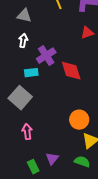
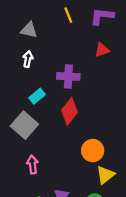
purple cross: (46, 56) -> (68, 76), moved, turned 36
red diamond: (71, 71) -> (69, 111), moved, turned 55
cyan rectangle: (31, 73) -> (37, 96), turned -32

